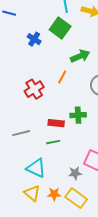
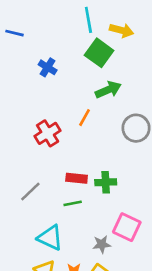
green square: (60, 28) -> (99, 53), moved
green cross: (78, 115) -> (106, 182), moved
gray line: (21, 133) -> (30, 191), turned -30

